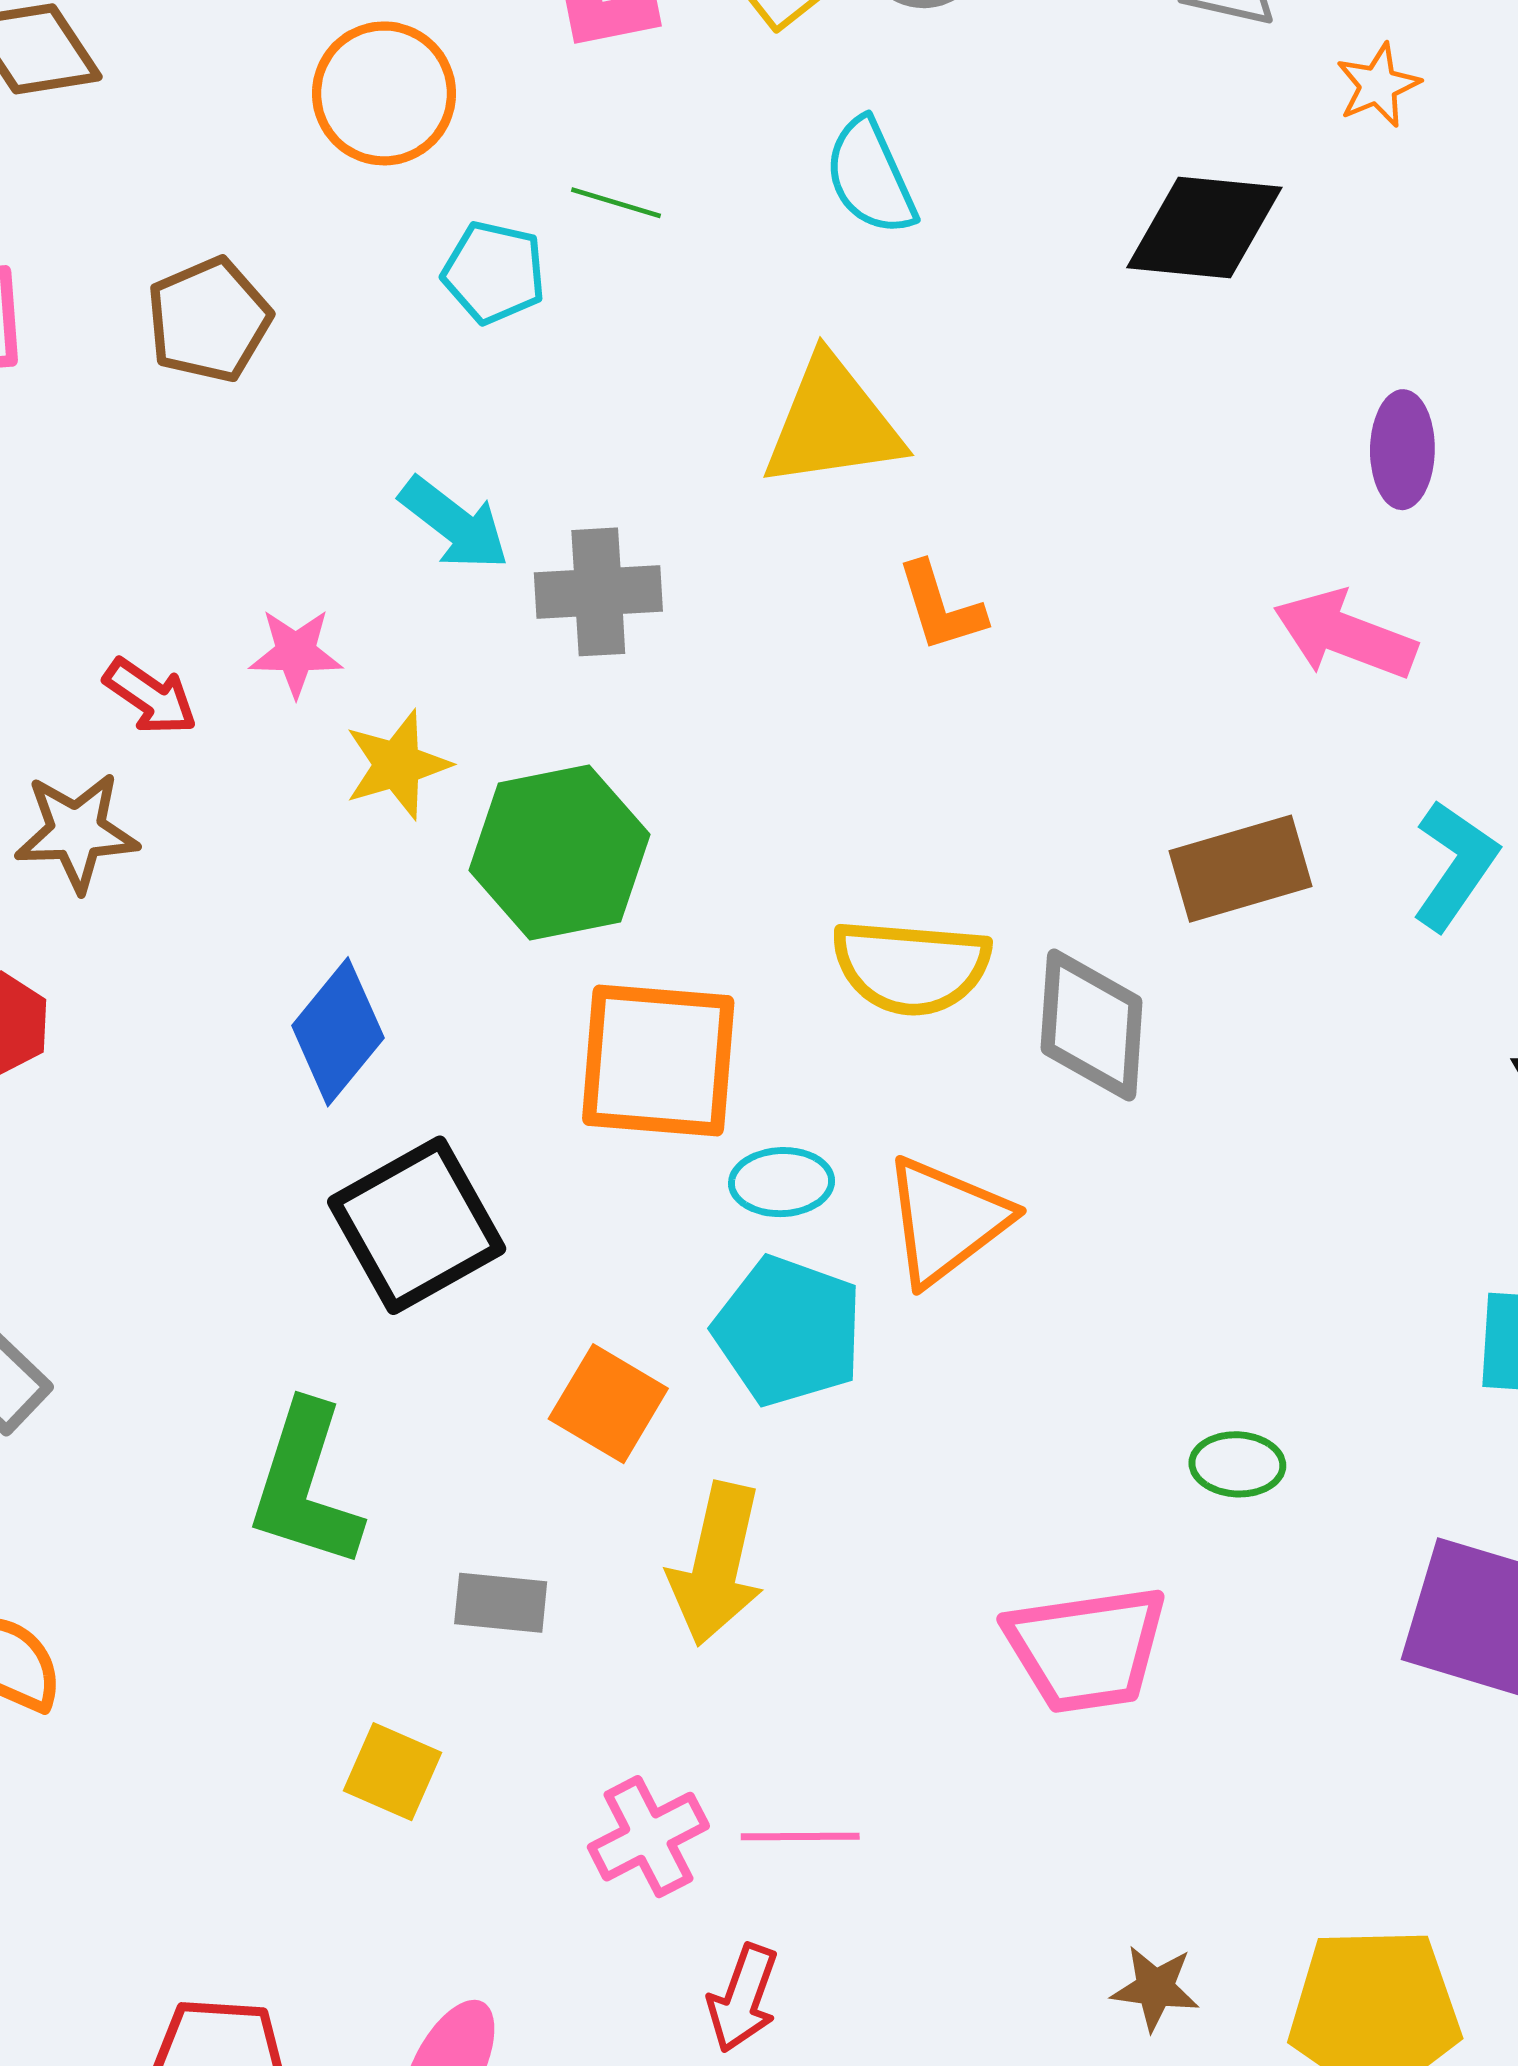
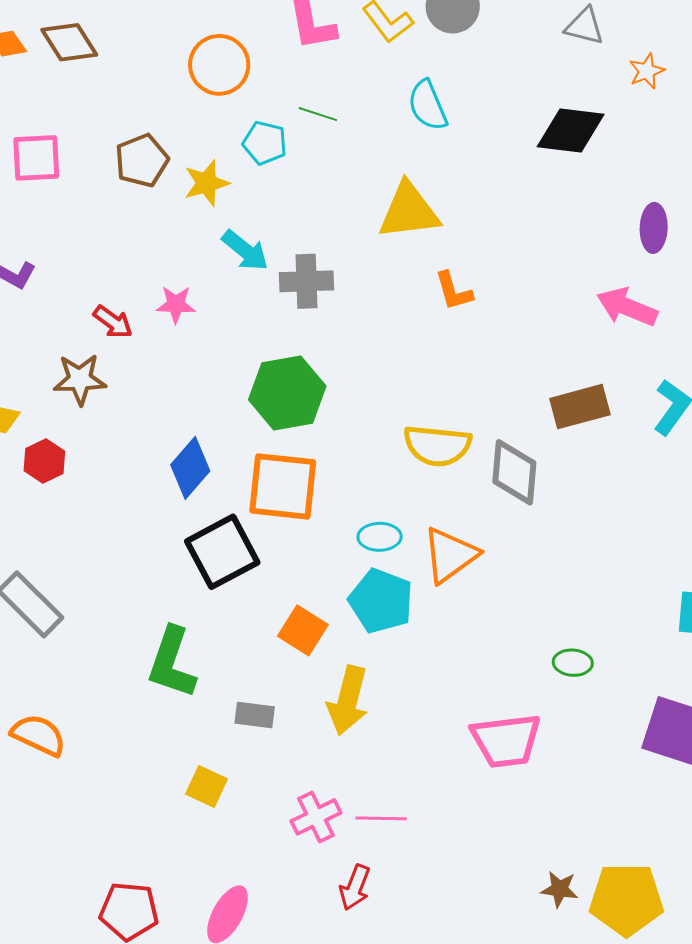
yellow star: (397, 765) -> (206, 183), moved
orange square: (658, 1060) -> (283, 486), moved
brown star: (1155, 1988) -> (560, 889), moved

